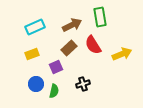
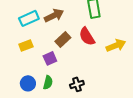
brown arrow: (72, 25) -> (54, 15), moved
blue circle: (36, 84) -> (28, 83), moved
black cross: (83, 84) -> (77, 84), moved

